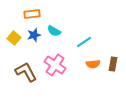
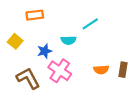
cyan semicircle: (54, 31) -> (68, 40), moved, turned -32
blue star: (34, 35) -> (45, 51), moved
cyan line: (84, 42) -> (90, 24), moved

